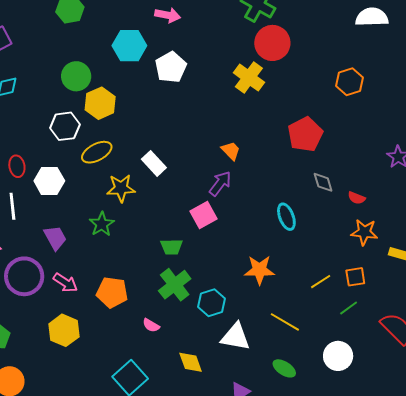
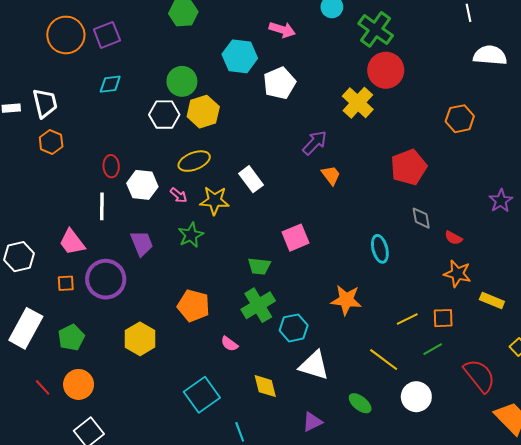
white hexagon: (65, 126) -> (164, 115), moved
purple arrow: (220, 183) -> (315, 143), moved
pink arrow: (65, 283) -> (179, 195), moved, size x0.7
yellow line: (285, 322) -> (384, 360), moved

